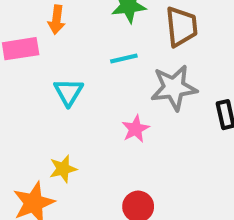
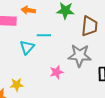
orange arrow: (57, 20) -> (28, 10), turned 80
cyan line: (124, 59) -> (44, 35), moved

